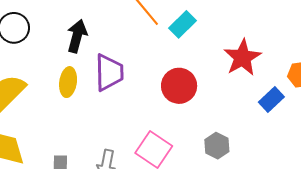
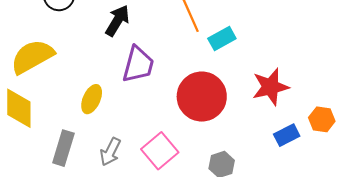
yellow ellipse: (68, 82) -> (92, 99), moved
red circle: (179, 86) -> (202, 97), size x1.4

